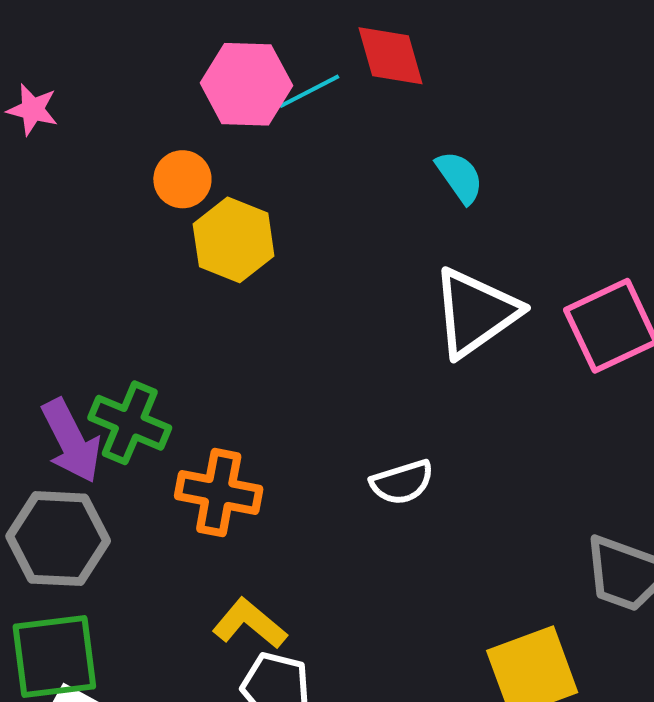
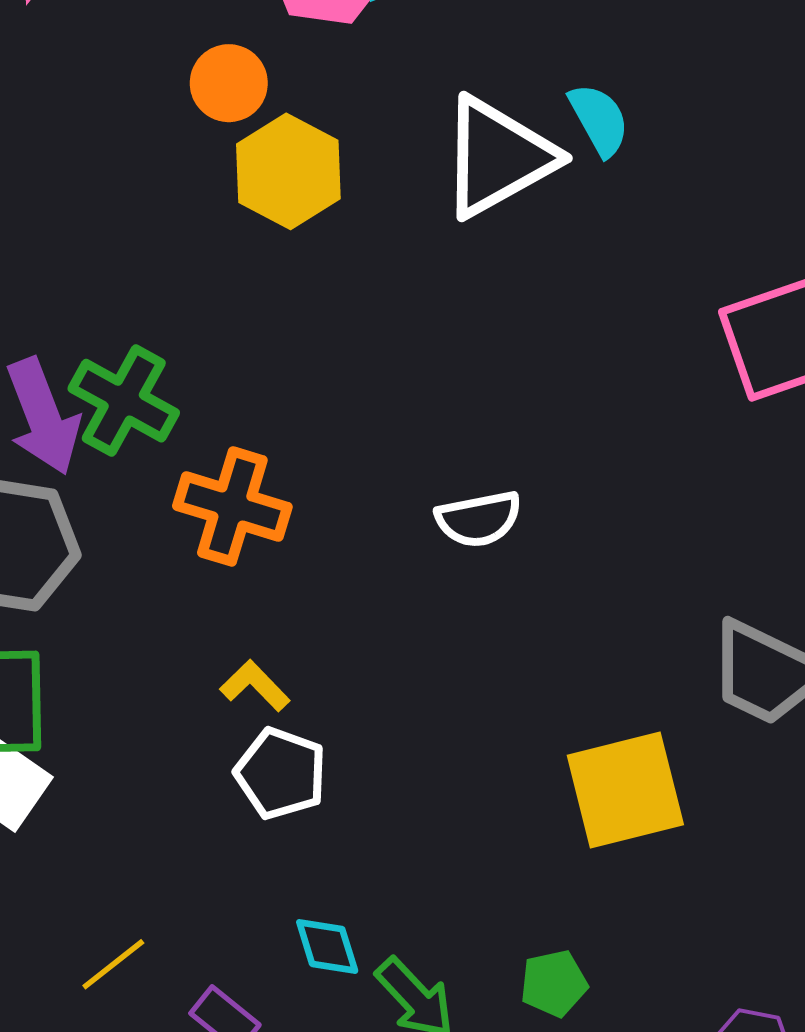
white triangle: (475, 313) -> (498, 157), moved
yellow L-shape: (250, 624) -> (255, 686), size x0.7

